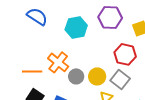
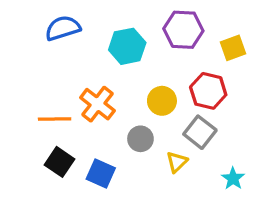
blue semicircle: (37, 16) -> (63, 28), turned -50
gray circle: (76, 76) -> (140, 139), moved
yellow circle: (97, 76) -> (162, 101), moved

